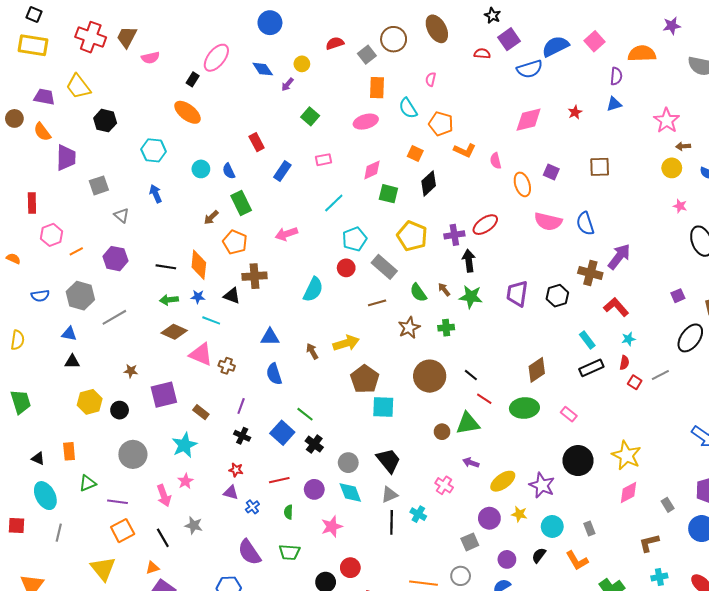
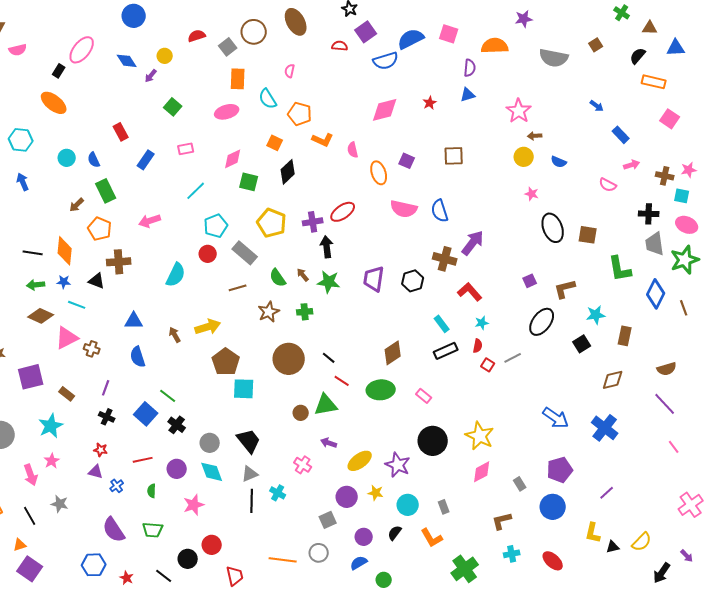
pink square: (594, 41) -> (449, 34), turned -30
pink triangle: (201, 354) -> (67, 338), turned -50

